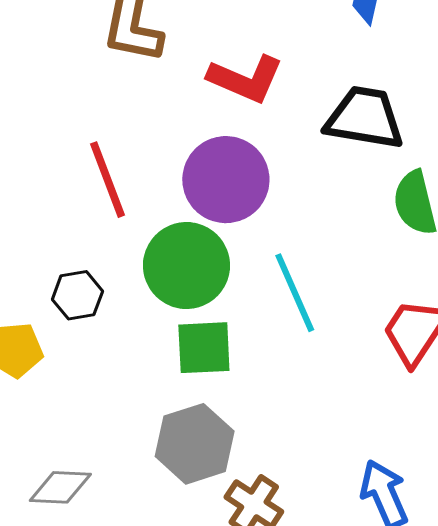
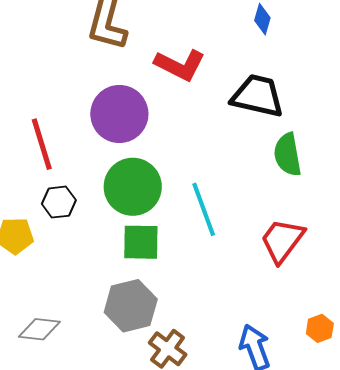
red line: (108, 180) -> (42, 144), moved
purple circle: (226, 180) -> (119, 114), moved

